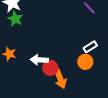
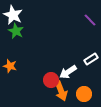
white arrow: (39, 60) -> (68, 72), moved, turned -36
orange circle: (85, 62) -> (84, 94), moved

